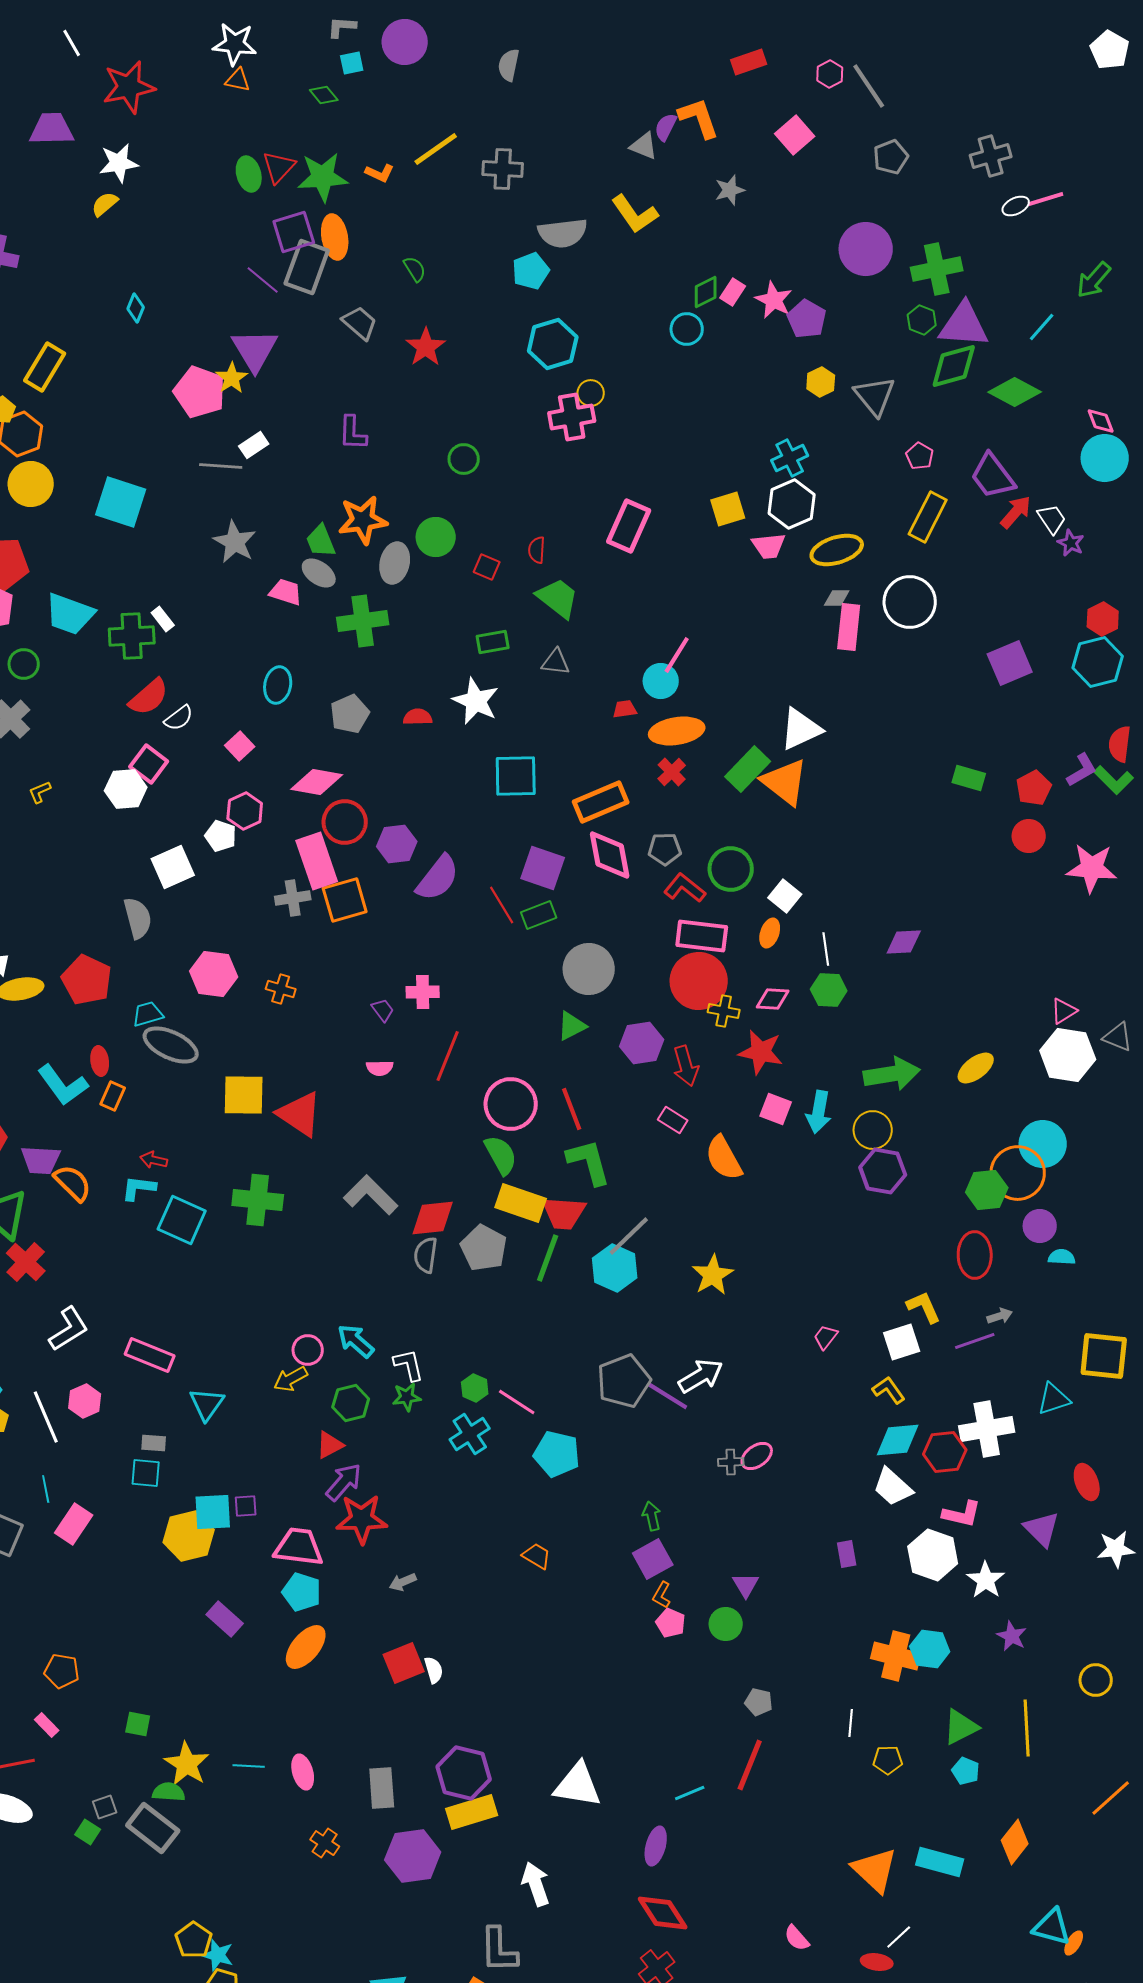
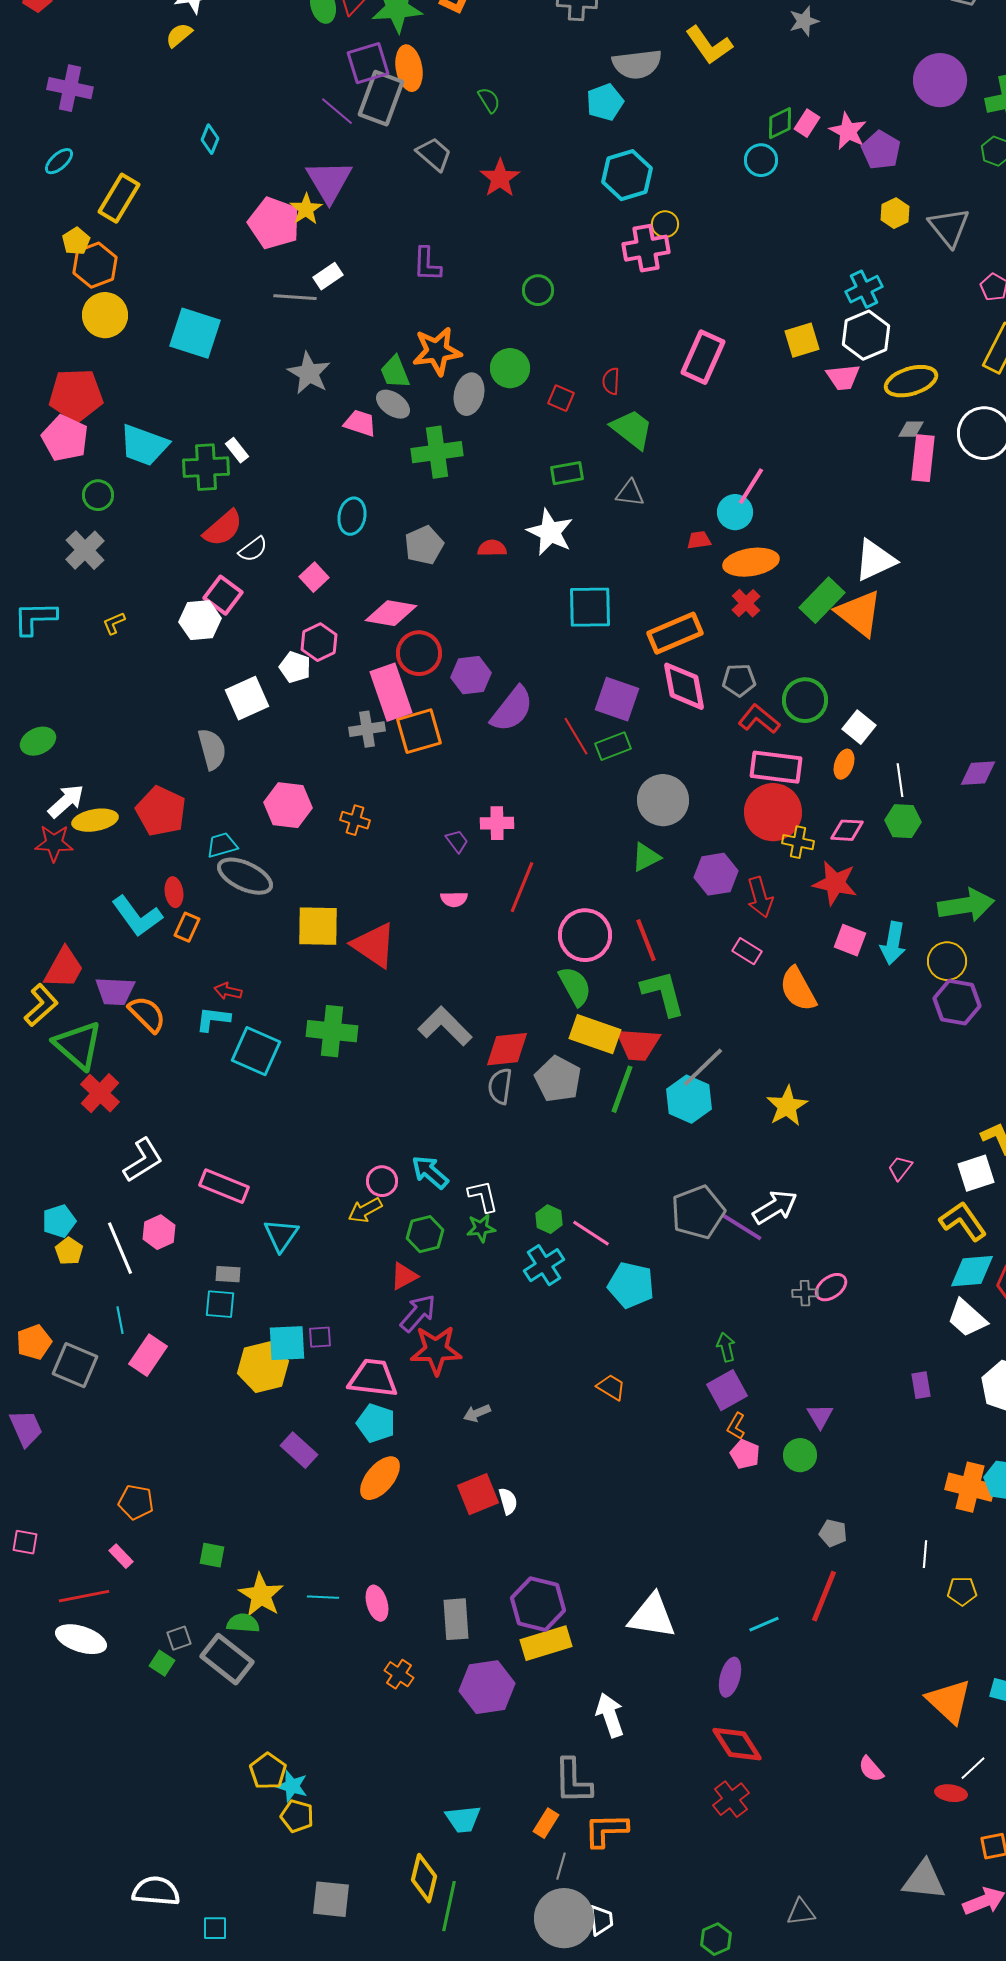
yellow L-shape: (889, 1390) -> (963, 1221), size x1.4

